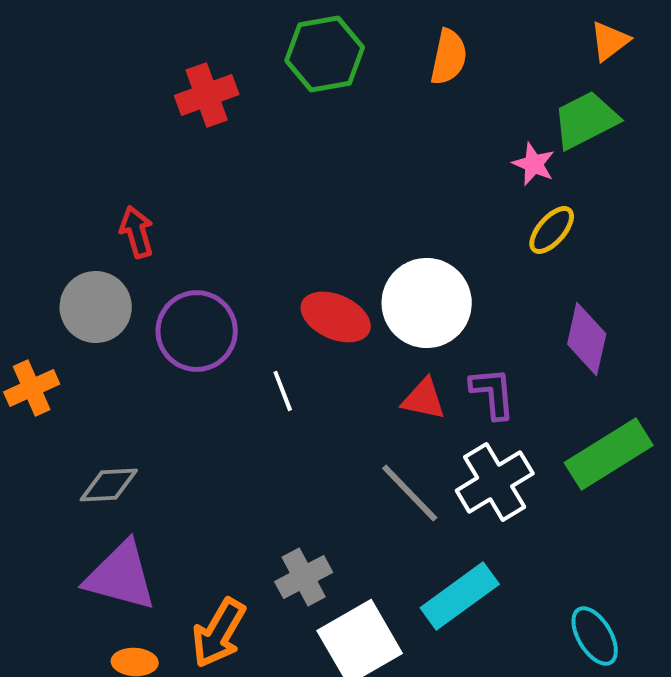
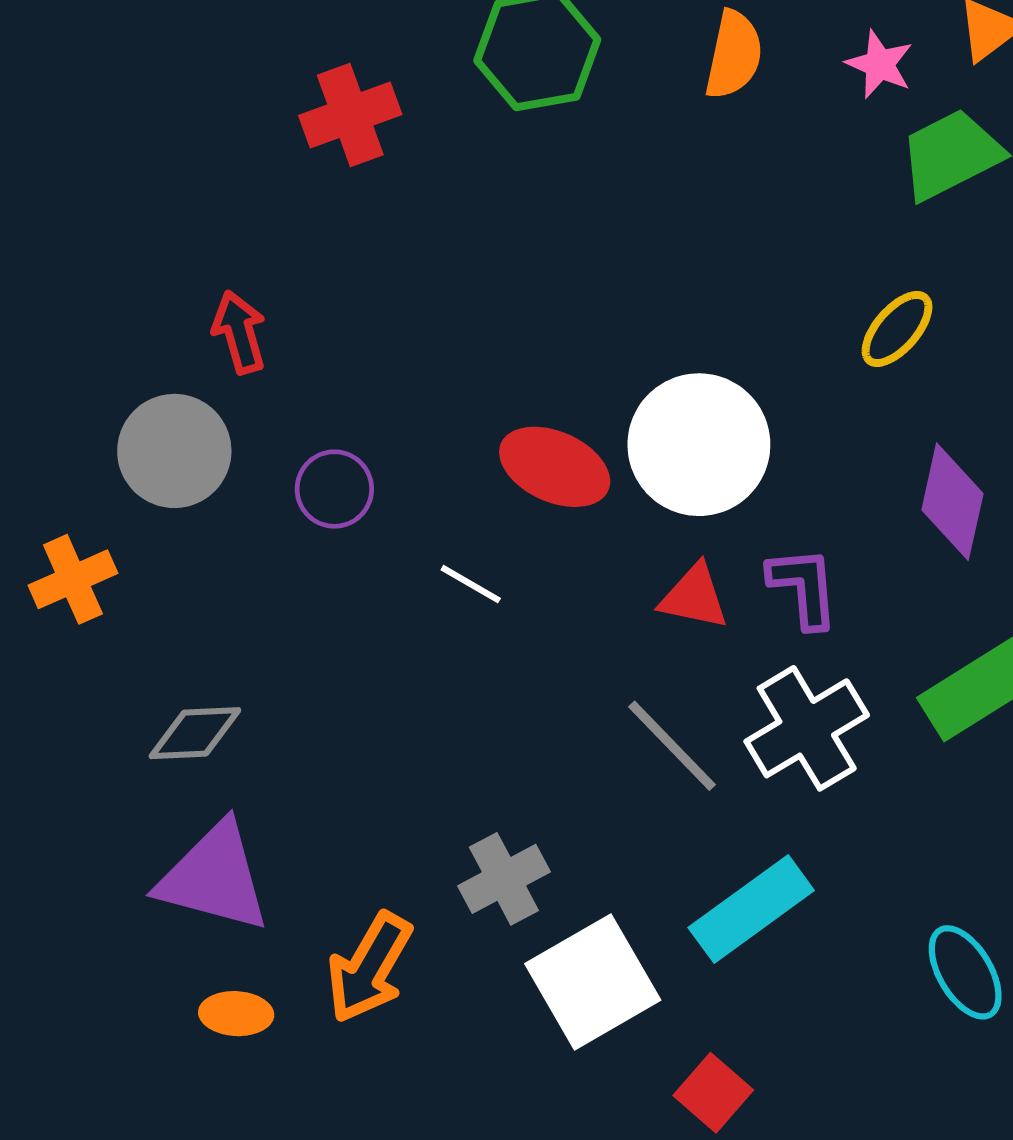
pink star: (534, 164) -> (880, 64), moved
purple circle: (197, 331) -> (334, 489), size x0.6
white line: (283, 391) -> (471, 584), turned -39

